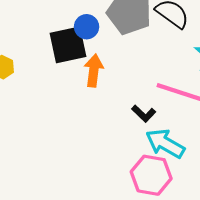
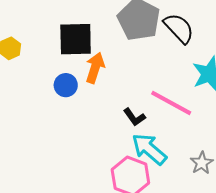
blue circle: (87, 27) -> (66, 85), moved

